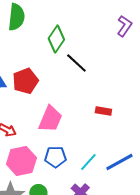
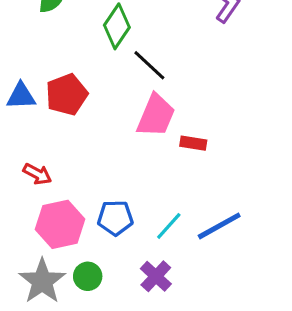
pink trapezoid: (50, 119) -> (156, 116), moved

